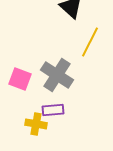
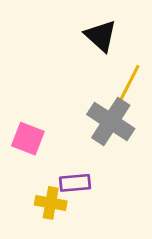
gray cross: (57, 75) -> (111, 122), moved

